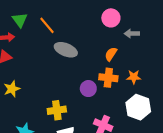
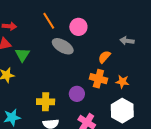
pink circle: (111, 18) -> (78, 27), moved
green triangle: (20, 20) -> (22, 55), moved
purple circle: (88, 89) -> (77, 94), moved

